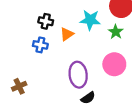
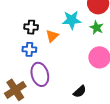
purple ellipse: (78, 75) -> (40, 74), moved
brown cross: (19, 86) -> (15, 90), size x1.5

